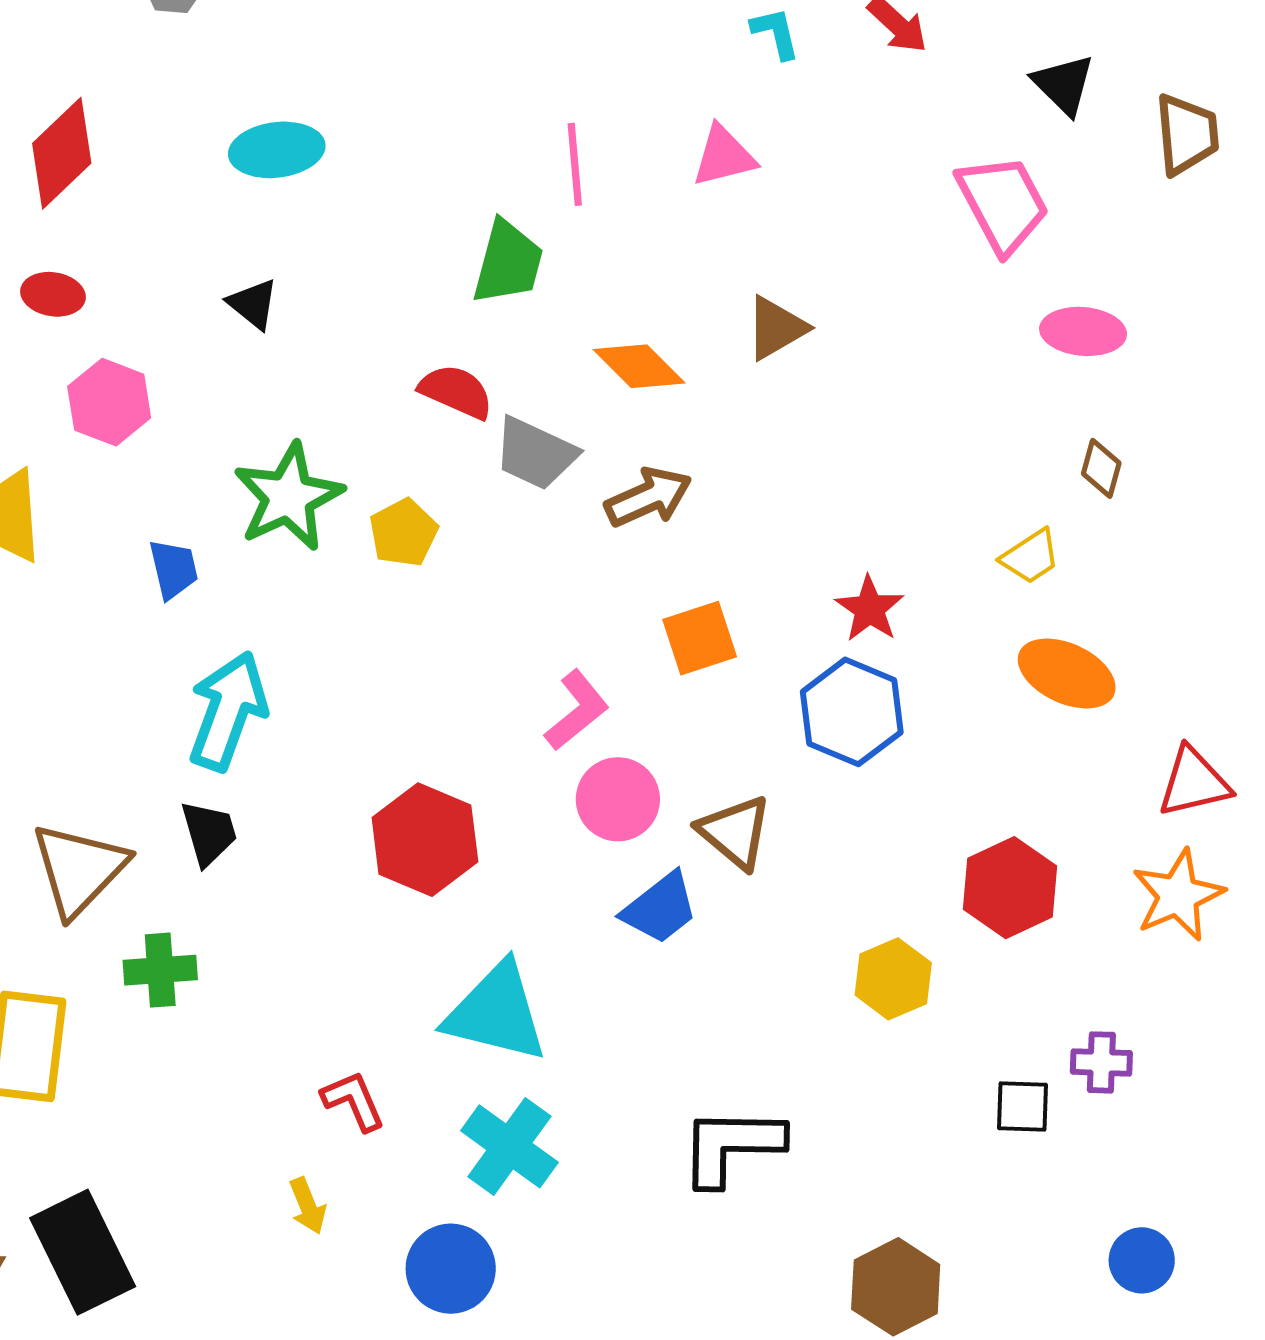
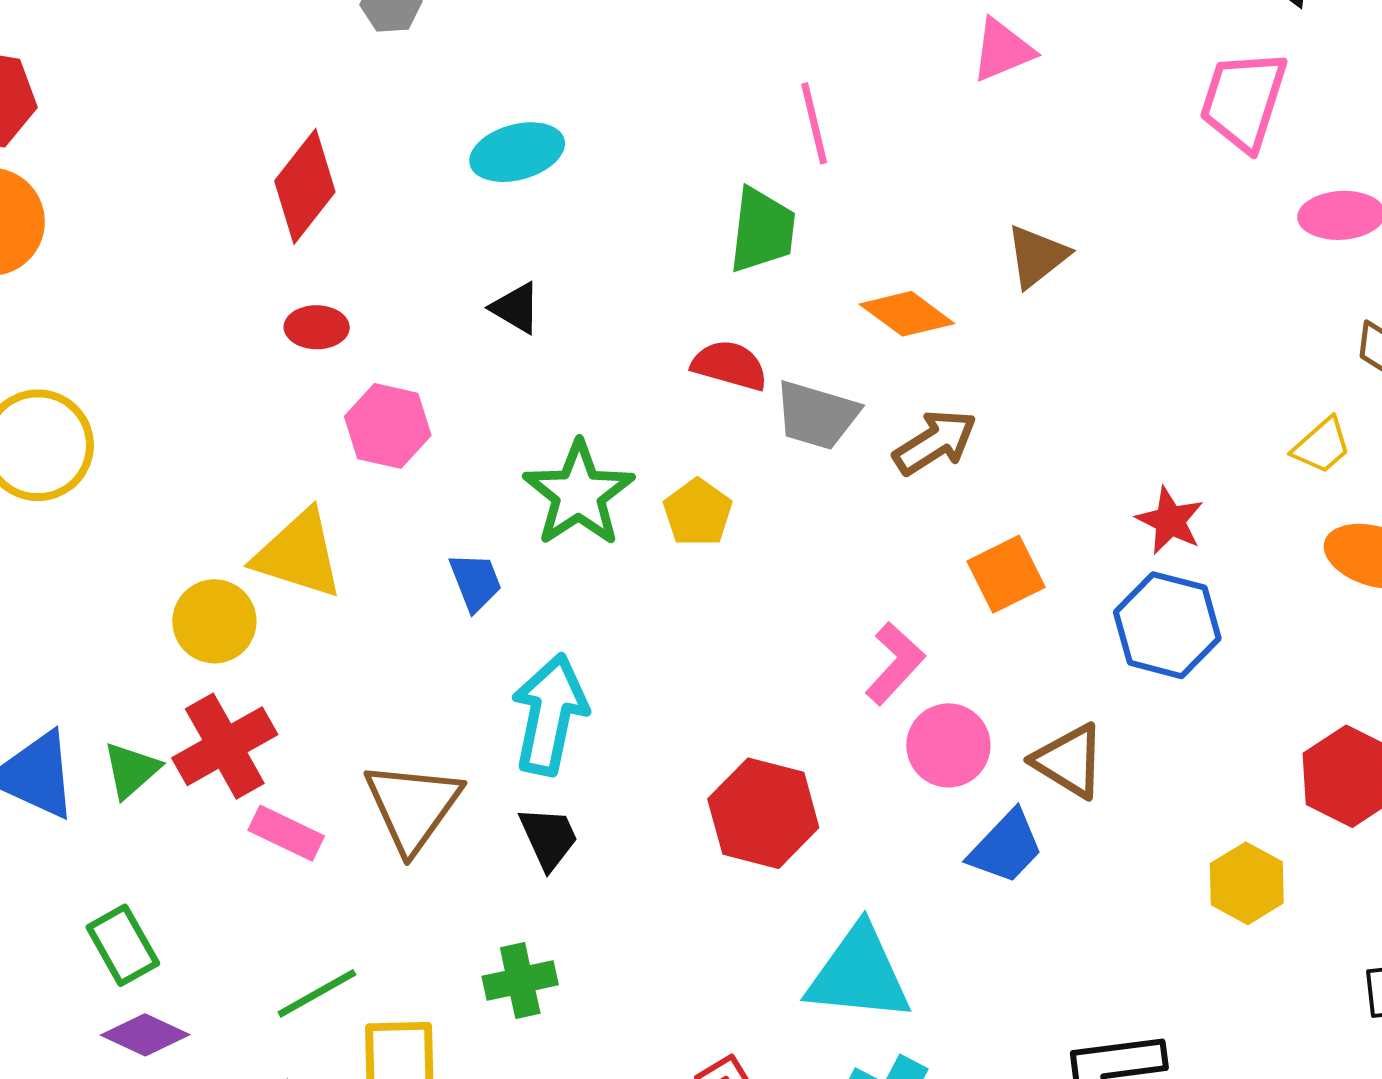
pink triangle: (724, 156) -> (1002, 50), moved
pink trapezoid: (1003, 204) -> (1243, 100), turned -126
brown triangle: (79, 869) -> (413, 806), moved

